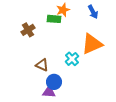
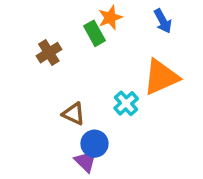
green rectangle: (54, 19) -> (94, 33), turned 56
purple triangle: (49, 92) -> (86, 161), turned 40

